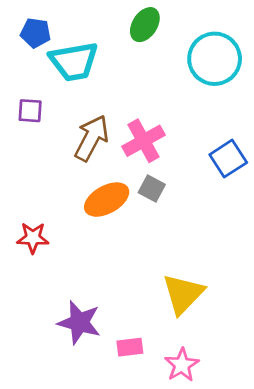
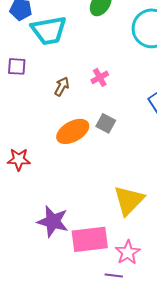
brown arrow: (92, 138) -> (62, 86), size x0.6
pink cross: (143, 141) -> (100, 77), moved, size x0.6
pink rectangle: (130, 347) -> (90, 239), size x1.8

